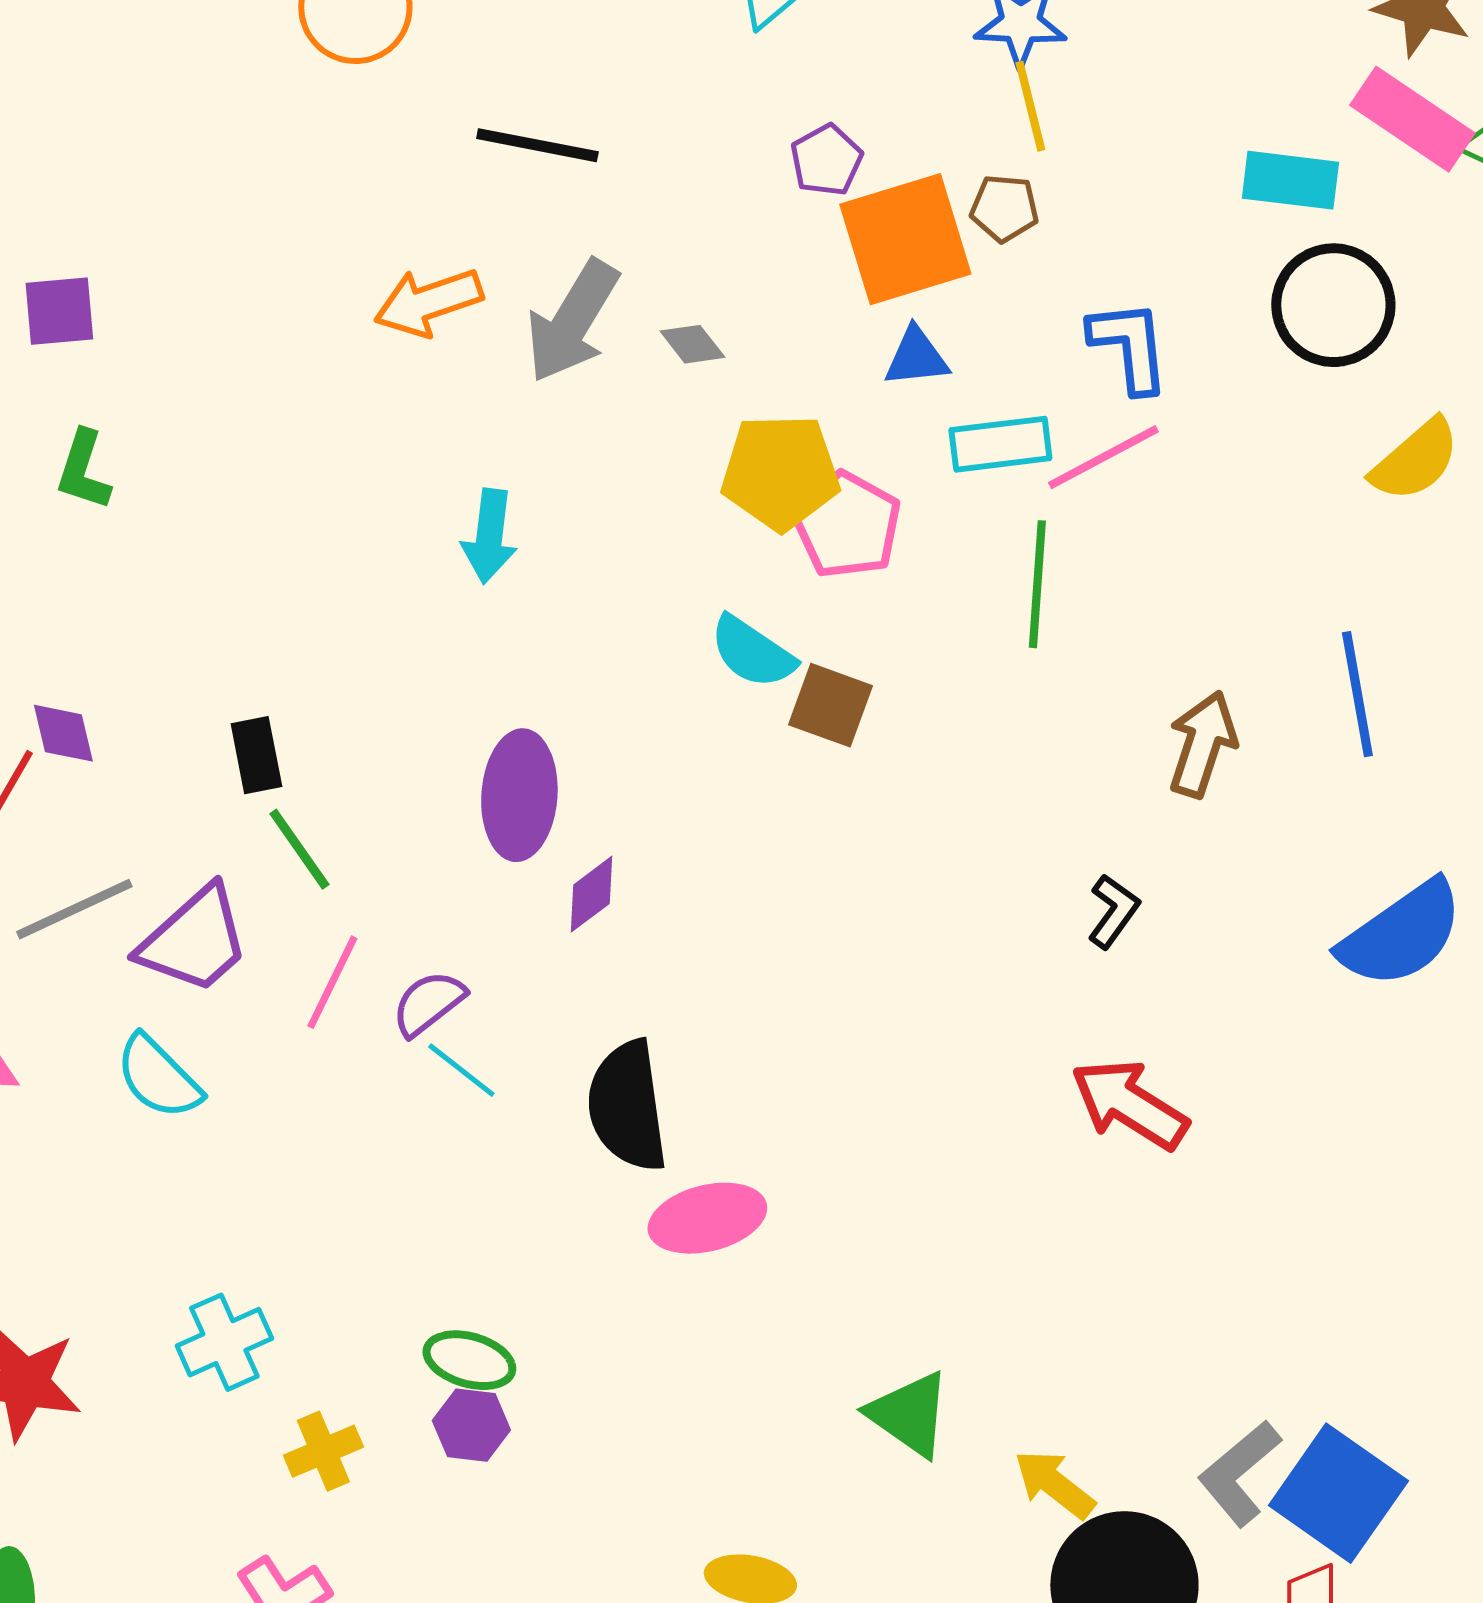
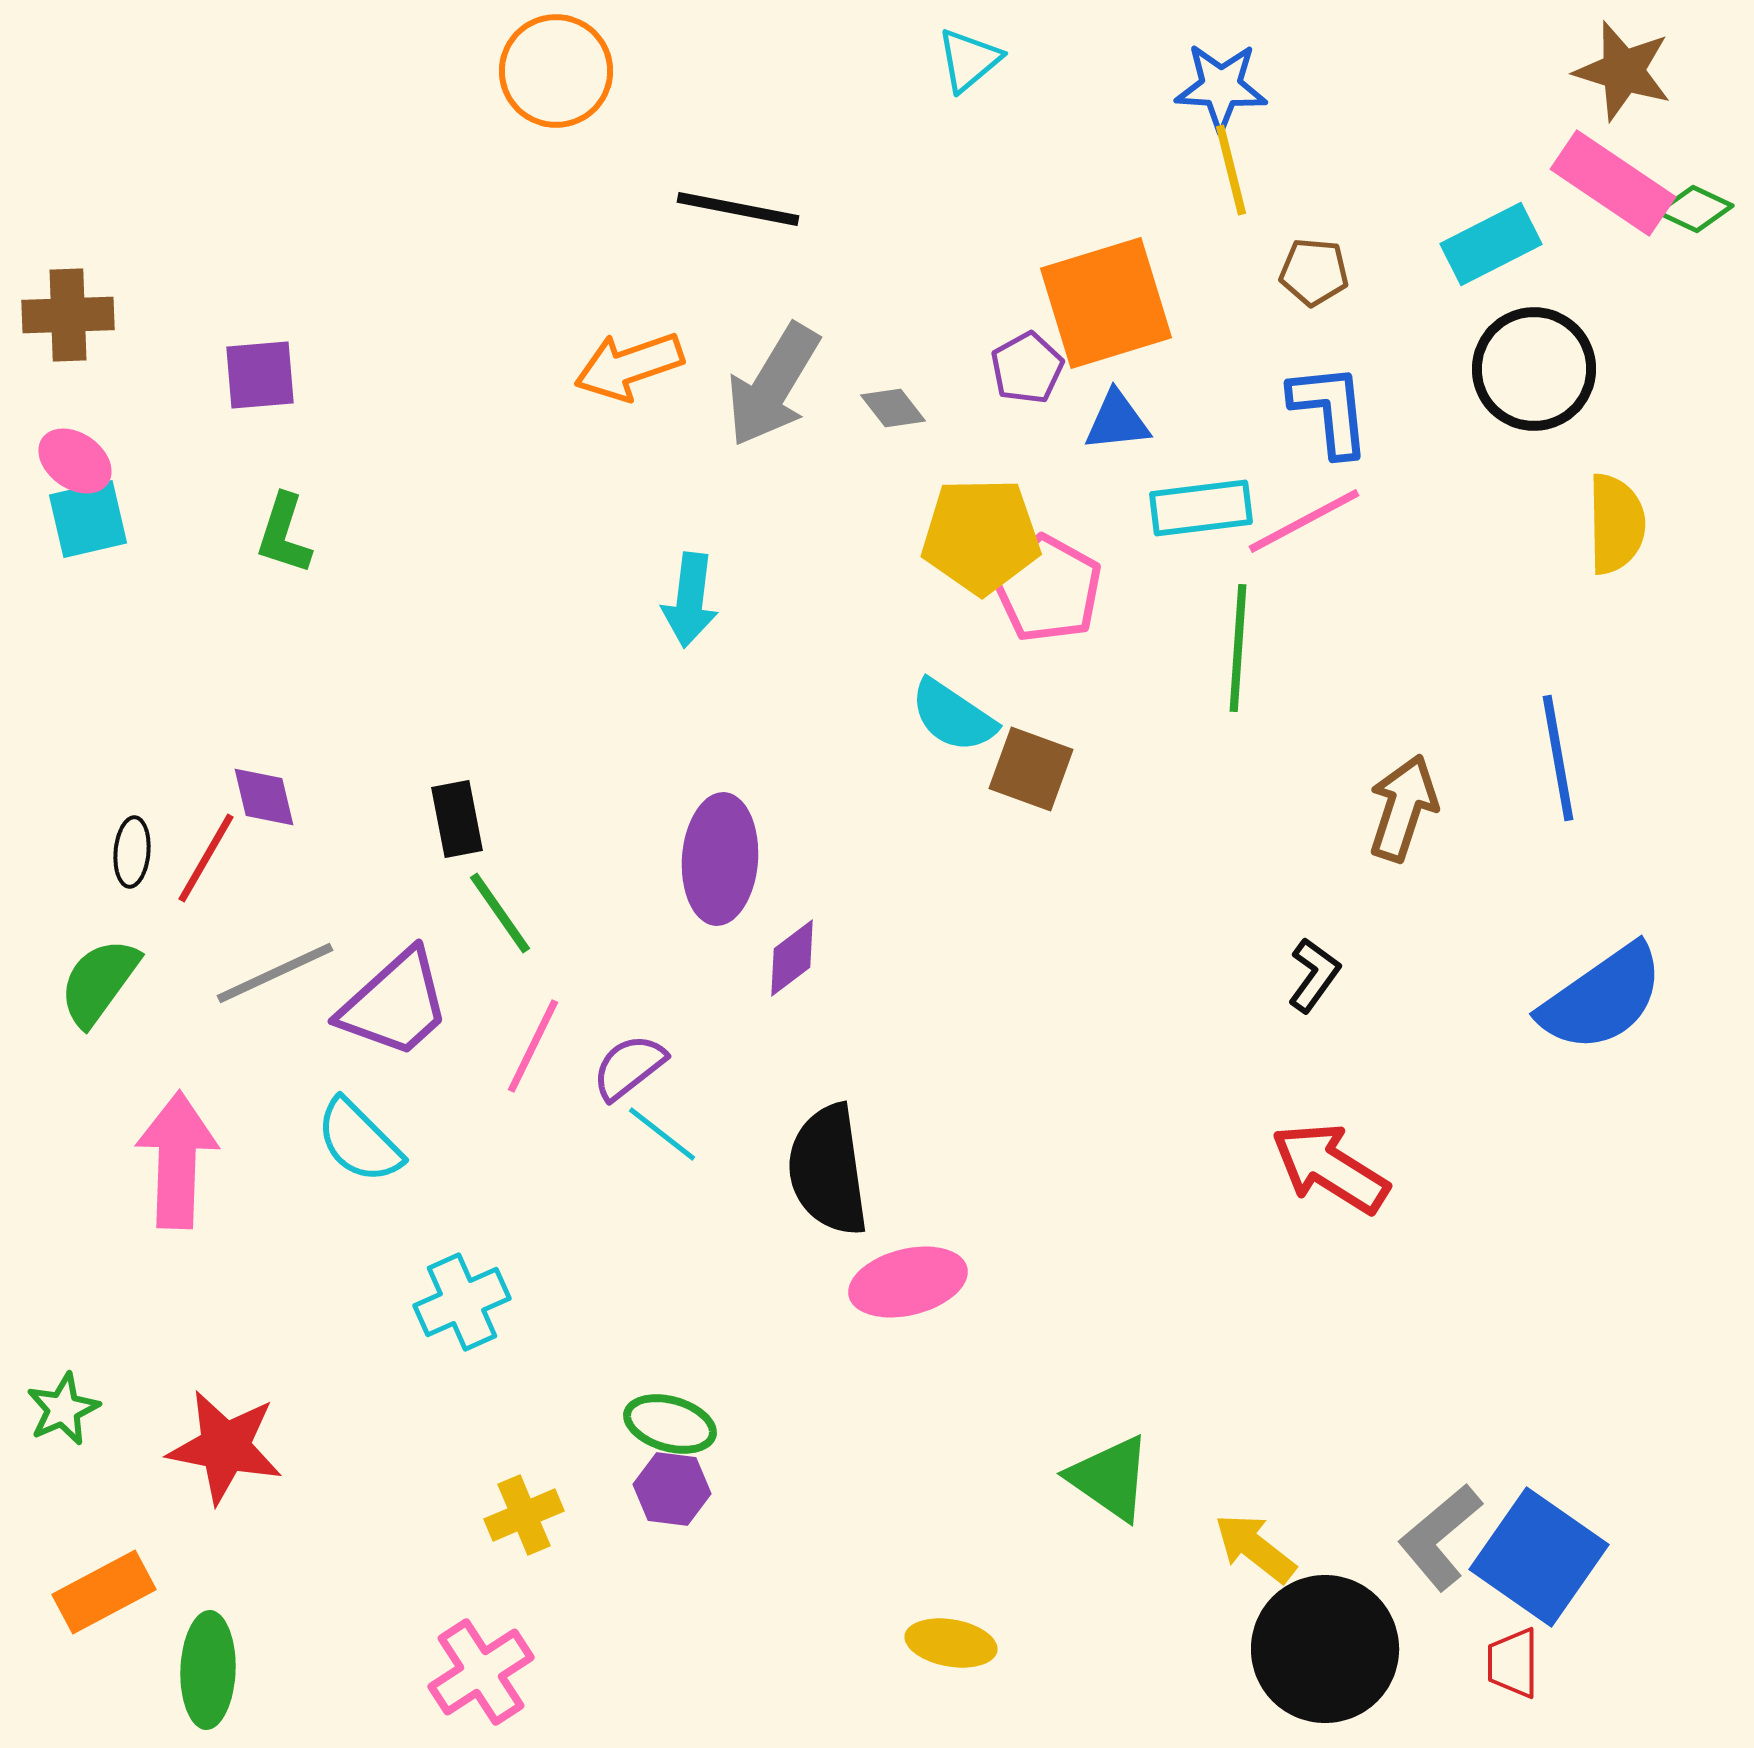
purple pentagon: (826, 160) -> (1027, 368), moved
cyan rectangle: (1290, 180) -> (1491, 244), turned -34
brown pentagon: (1004, 208) -> (1314, 272), moved
yellow semicircle: (1415, 460) -> (1616, 524), turned -50
cyan cross: (224, 1342) -> (462, 1302), moved

